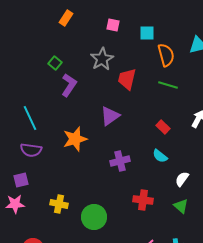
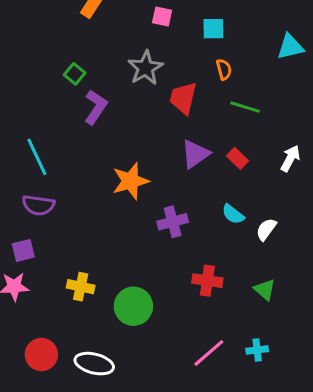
orange semicircle: (166, 55) -> (224, 69), moved, size x0.6
purple triangle: (110, 116) -> (195, 154), moved
red rectangle: (163, 127) -> (238, 158), moved
orange star: (75, 139) -> (130, 181), moved
white semicircle: (182, 179) -> (266, 229), moved

